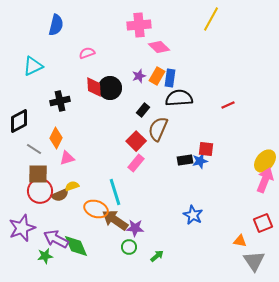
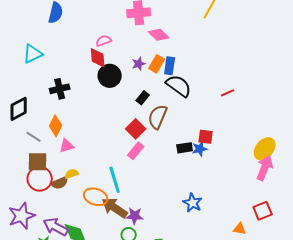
pink semicircle: (87, 53) -> (104, 41), moved
red diamond: (94, 87) -> (98, 58), moved
black semicircle: (179, 98) -> (179, 86), turned 40

